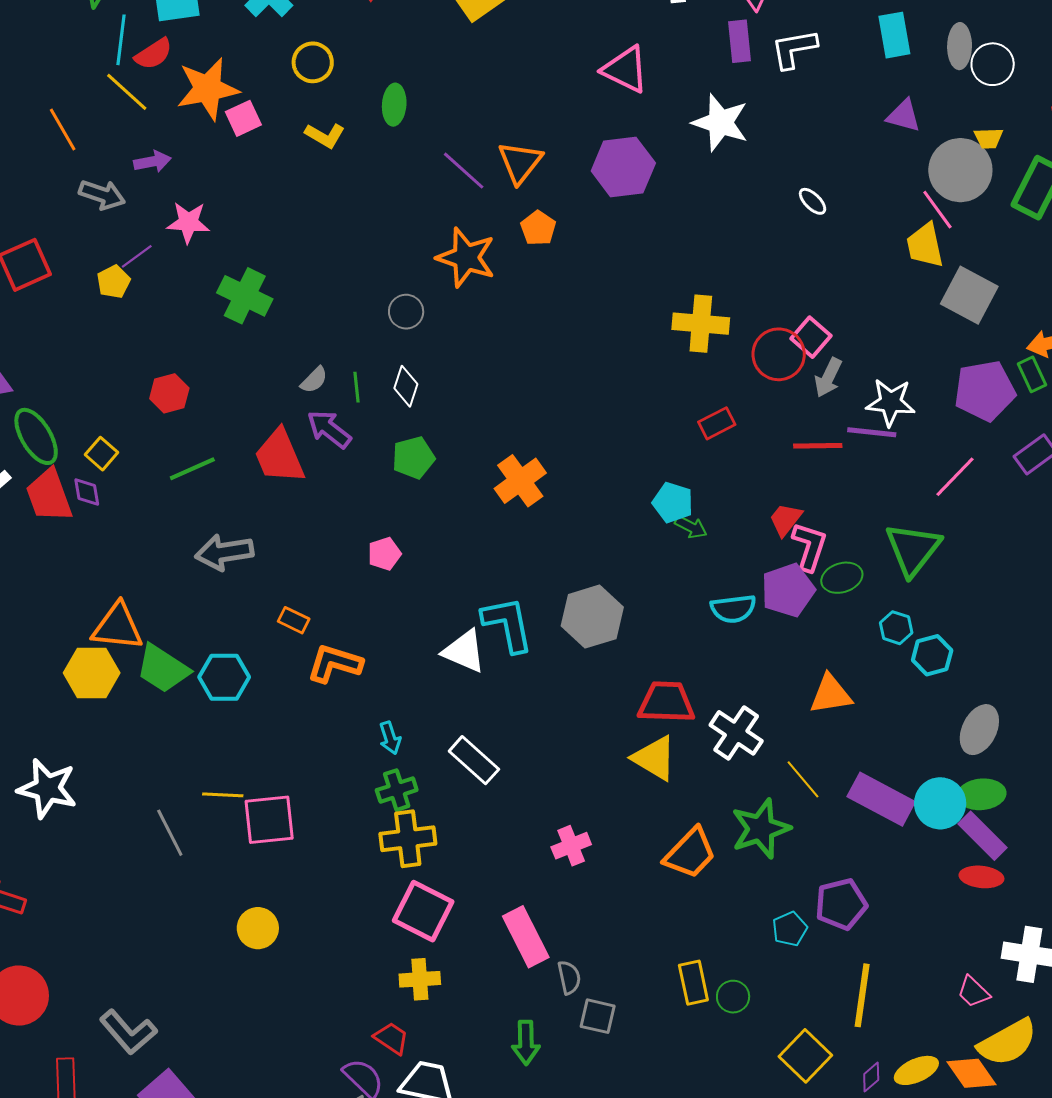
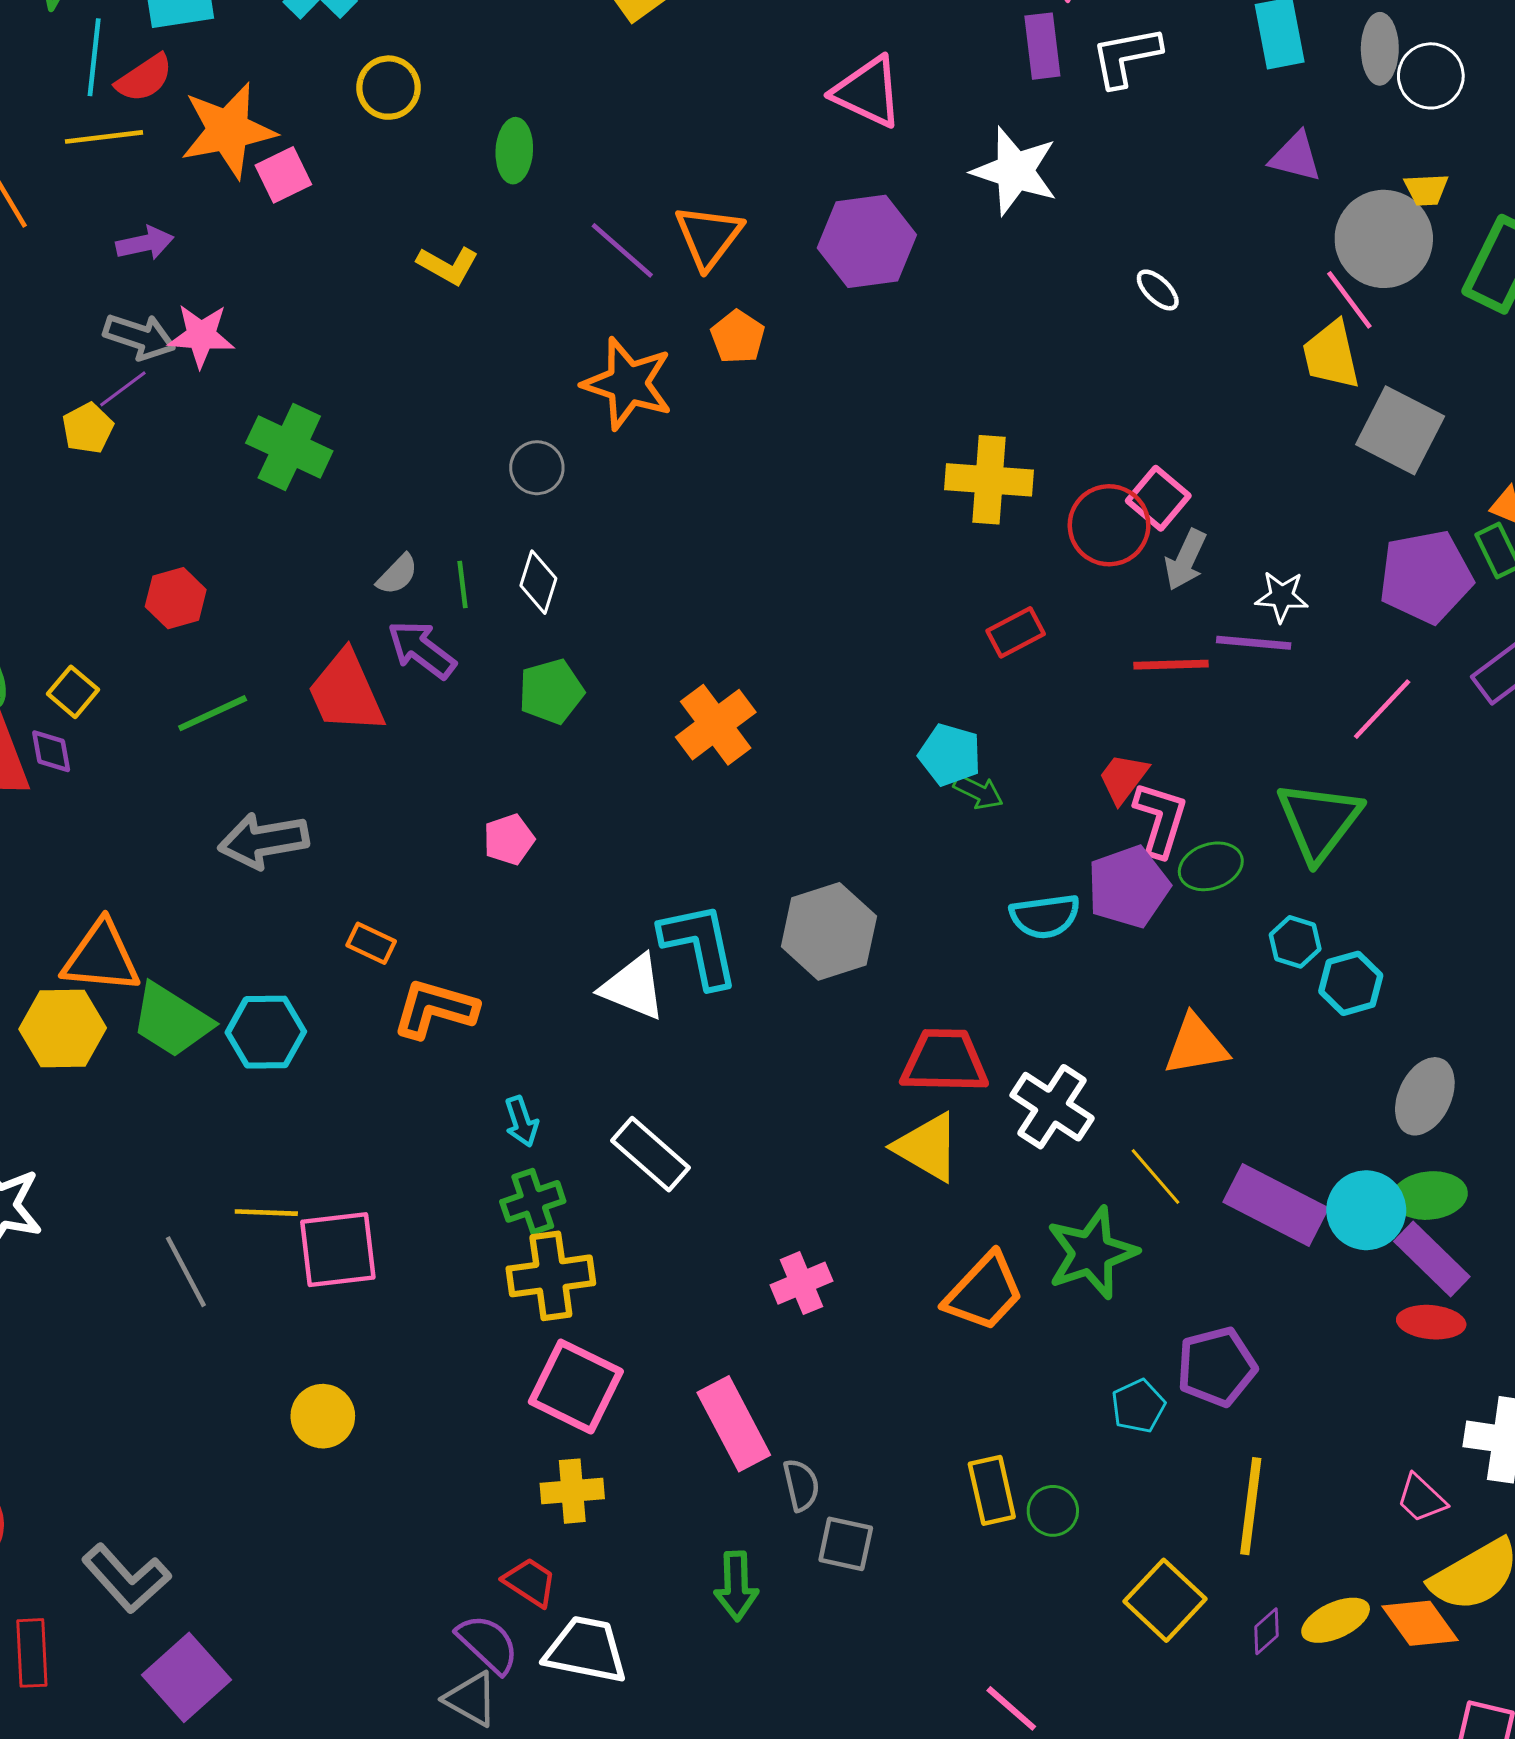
yellow line: (127, 92) -> (104, 137), turned -48
yellow L-shape: (325, 135) -> (448, 265), moved
gray arrow: (102, 195) -> (139, 337), moved
white star: (891, 402) -> (1282, 596), size x0.7

